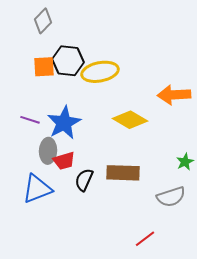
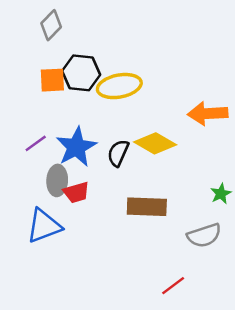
purple line: (30, 120) -> (36, 143), turned -54
black semicircle: (84, 180) -> (118, 153), moved

